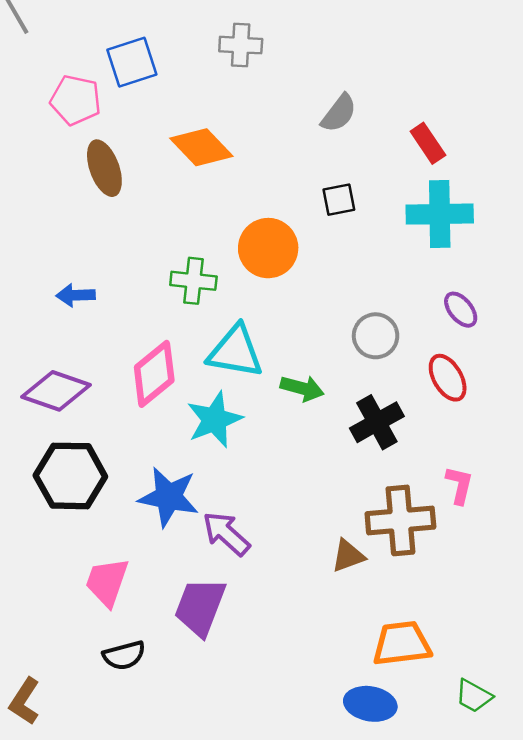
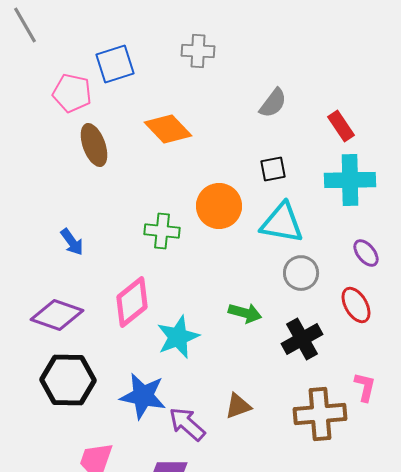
blue arrow: (76, 295) -> (72, 242), turned -124
cyan triangle: (235, 352) -> (282, 223), moved
brown triangle: (348, 556) -> (238, 406), moved

